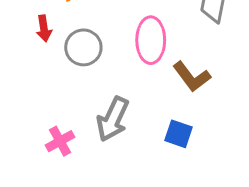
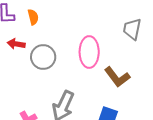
red arrow: (44, 28) -> (16, 44), turned 108

